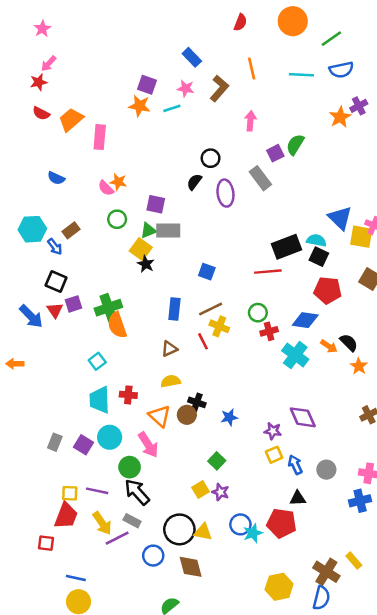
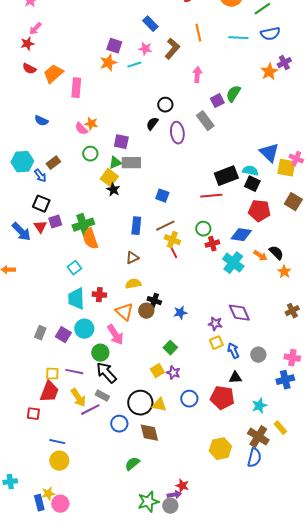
orange star: (140, 106) -> (108, 63), turned -30
red line: (203, 341) -> (173, 252), moved
cyan star: (253, 533) -> (259, 406), moved

